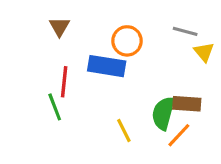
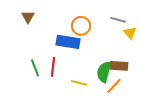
brown triangle: (59, 27) -> (28, 17), moved
red line: (64, 82) -> (53, 67), moved
yellow line: (124, 131) -> (79, 83), turned -49

